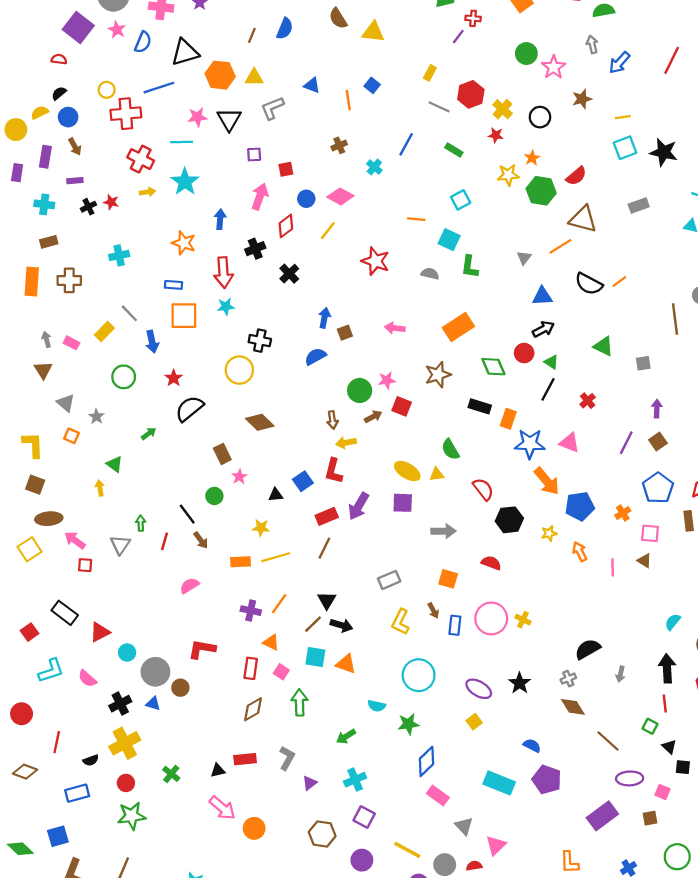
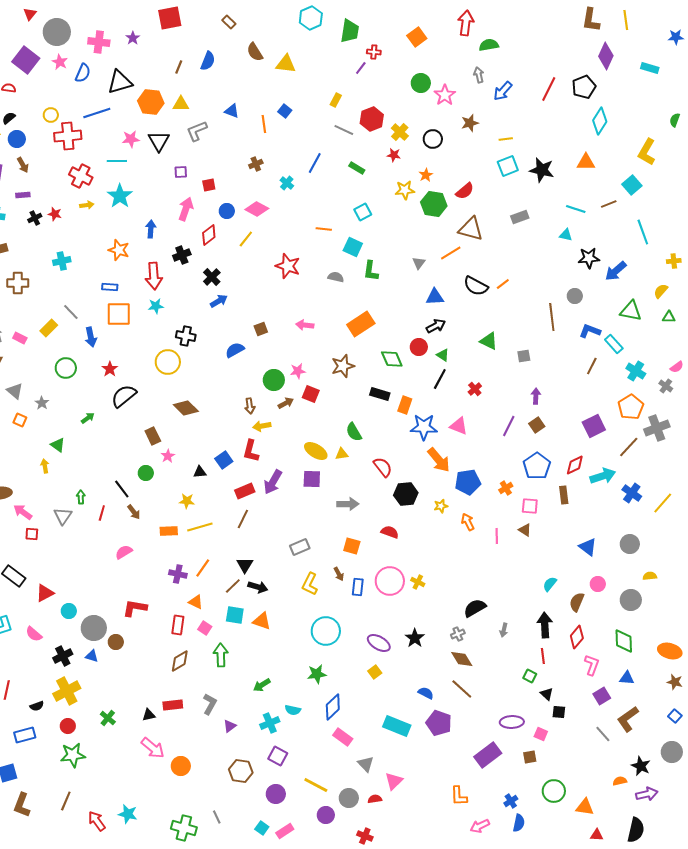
blue arrow: (324, 318) -> (219, 301), moved, turned 48
cyan semicircle: (377, 706) -> (293, 710), moved
brown line: (608, 741) -> (462, 689), moved

